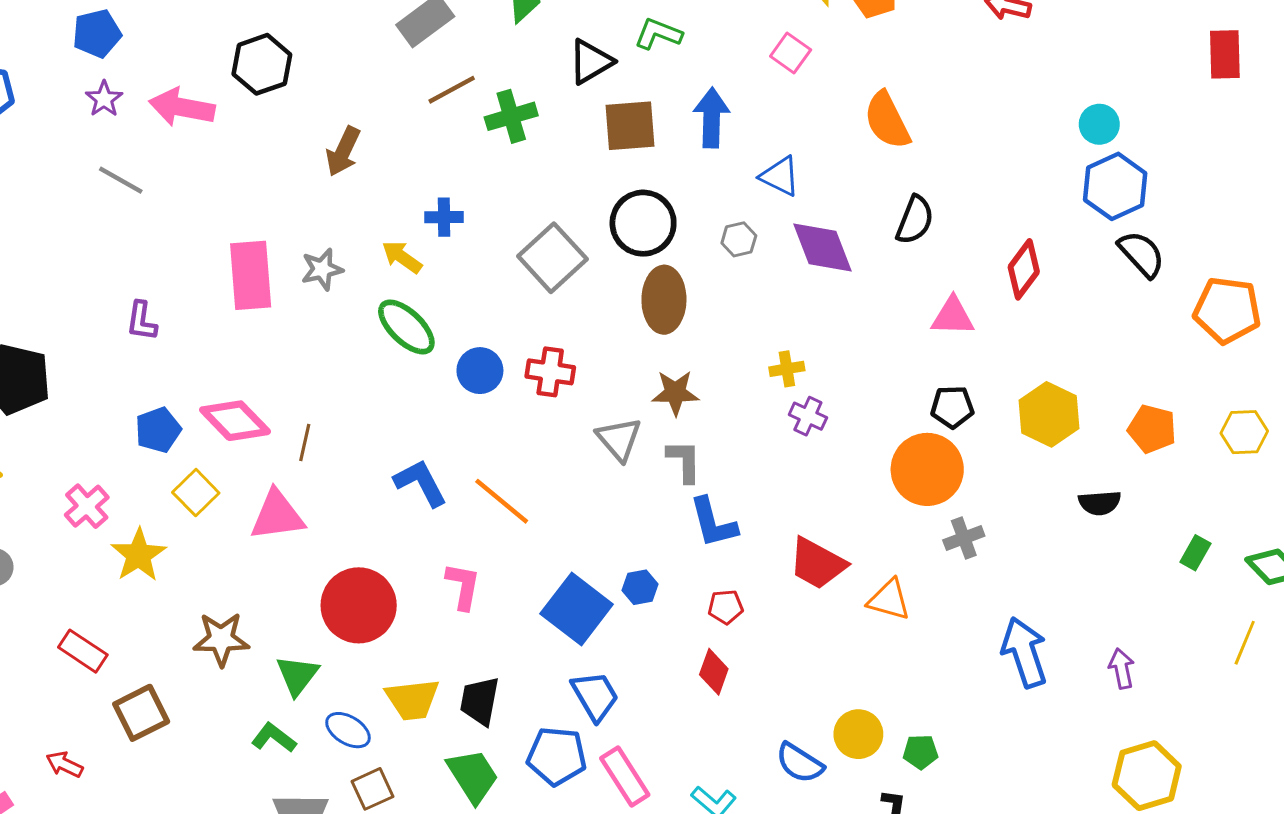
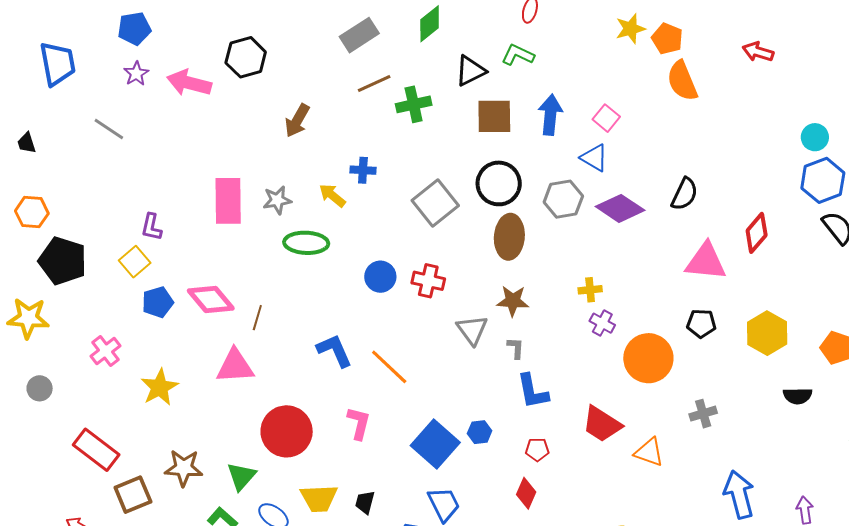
pink square: (791, 53) -> (606, 118), moved
orange semicircle: (887, 120) -> (682, 81), moved
gray line: (121, 180) -> (109, 129), moved
gray hexagon: (739, 239) -> (563, 199), size x1.6
purple diamond: (822, 247) -> (620, 208), turned -39
pink triangle: (953, 316) -> (706, 262), size x1.4
green ellipse: (406, 327) -> (306, 243), moved, turned -45
gray L-shape: (684, 461) -> (516, 348), size x0.7
orange circle: (927, 469) -> (648, 358), moved
yellow square: (196, 493) -> (135, 262), moved
yellow star: (139, 555) -> (160, 387), moved
brown star: (221, 639) -> (184, 468), moved
red rectangle: (83, 651) -> (96, 450), size x1.4
black trapezoid: (480, 701) -> (365, 502), size x0.7

